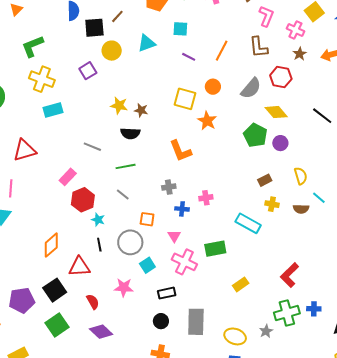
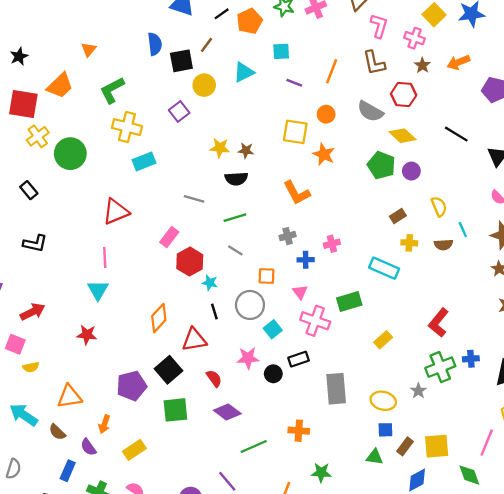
gray semicircle: (251, 88) -> (370, 111), turned 85
cyan line: (319, 198) -> (463, 230), turned 32
black circle: (161, 321) -> (273, 374), moved
green square: (57, 325) -> (175, 410), turned 35

